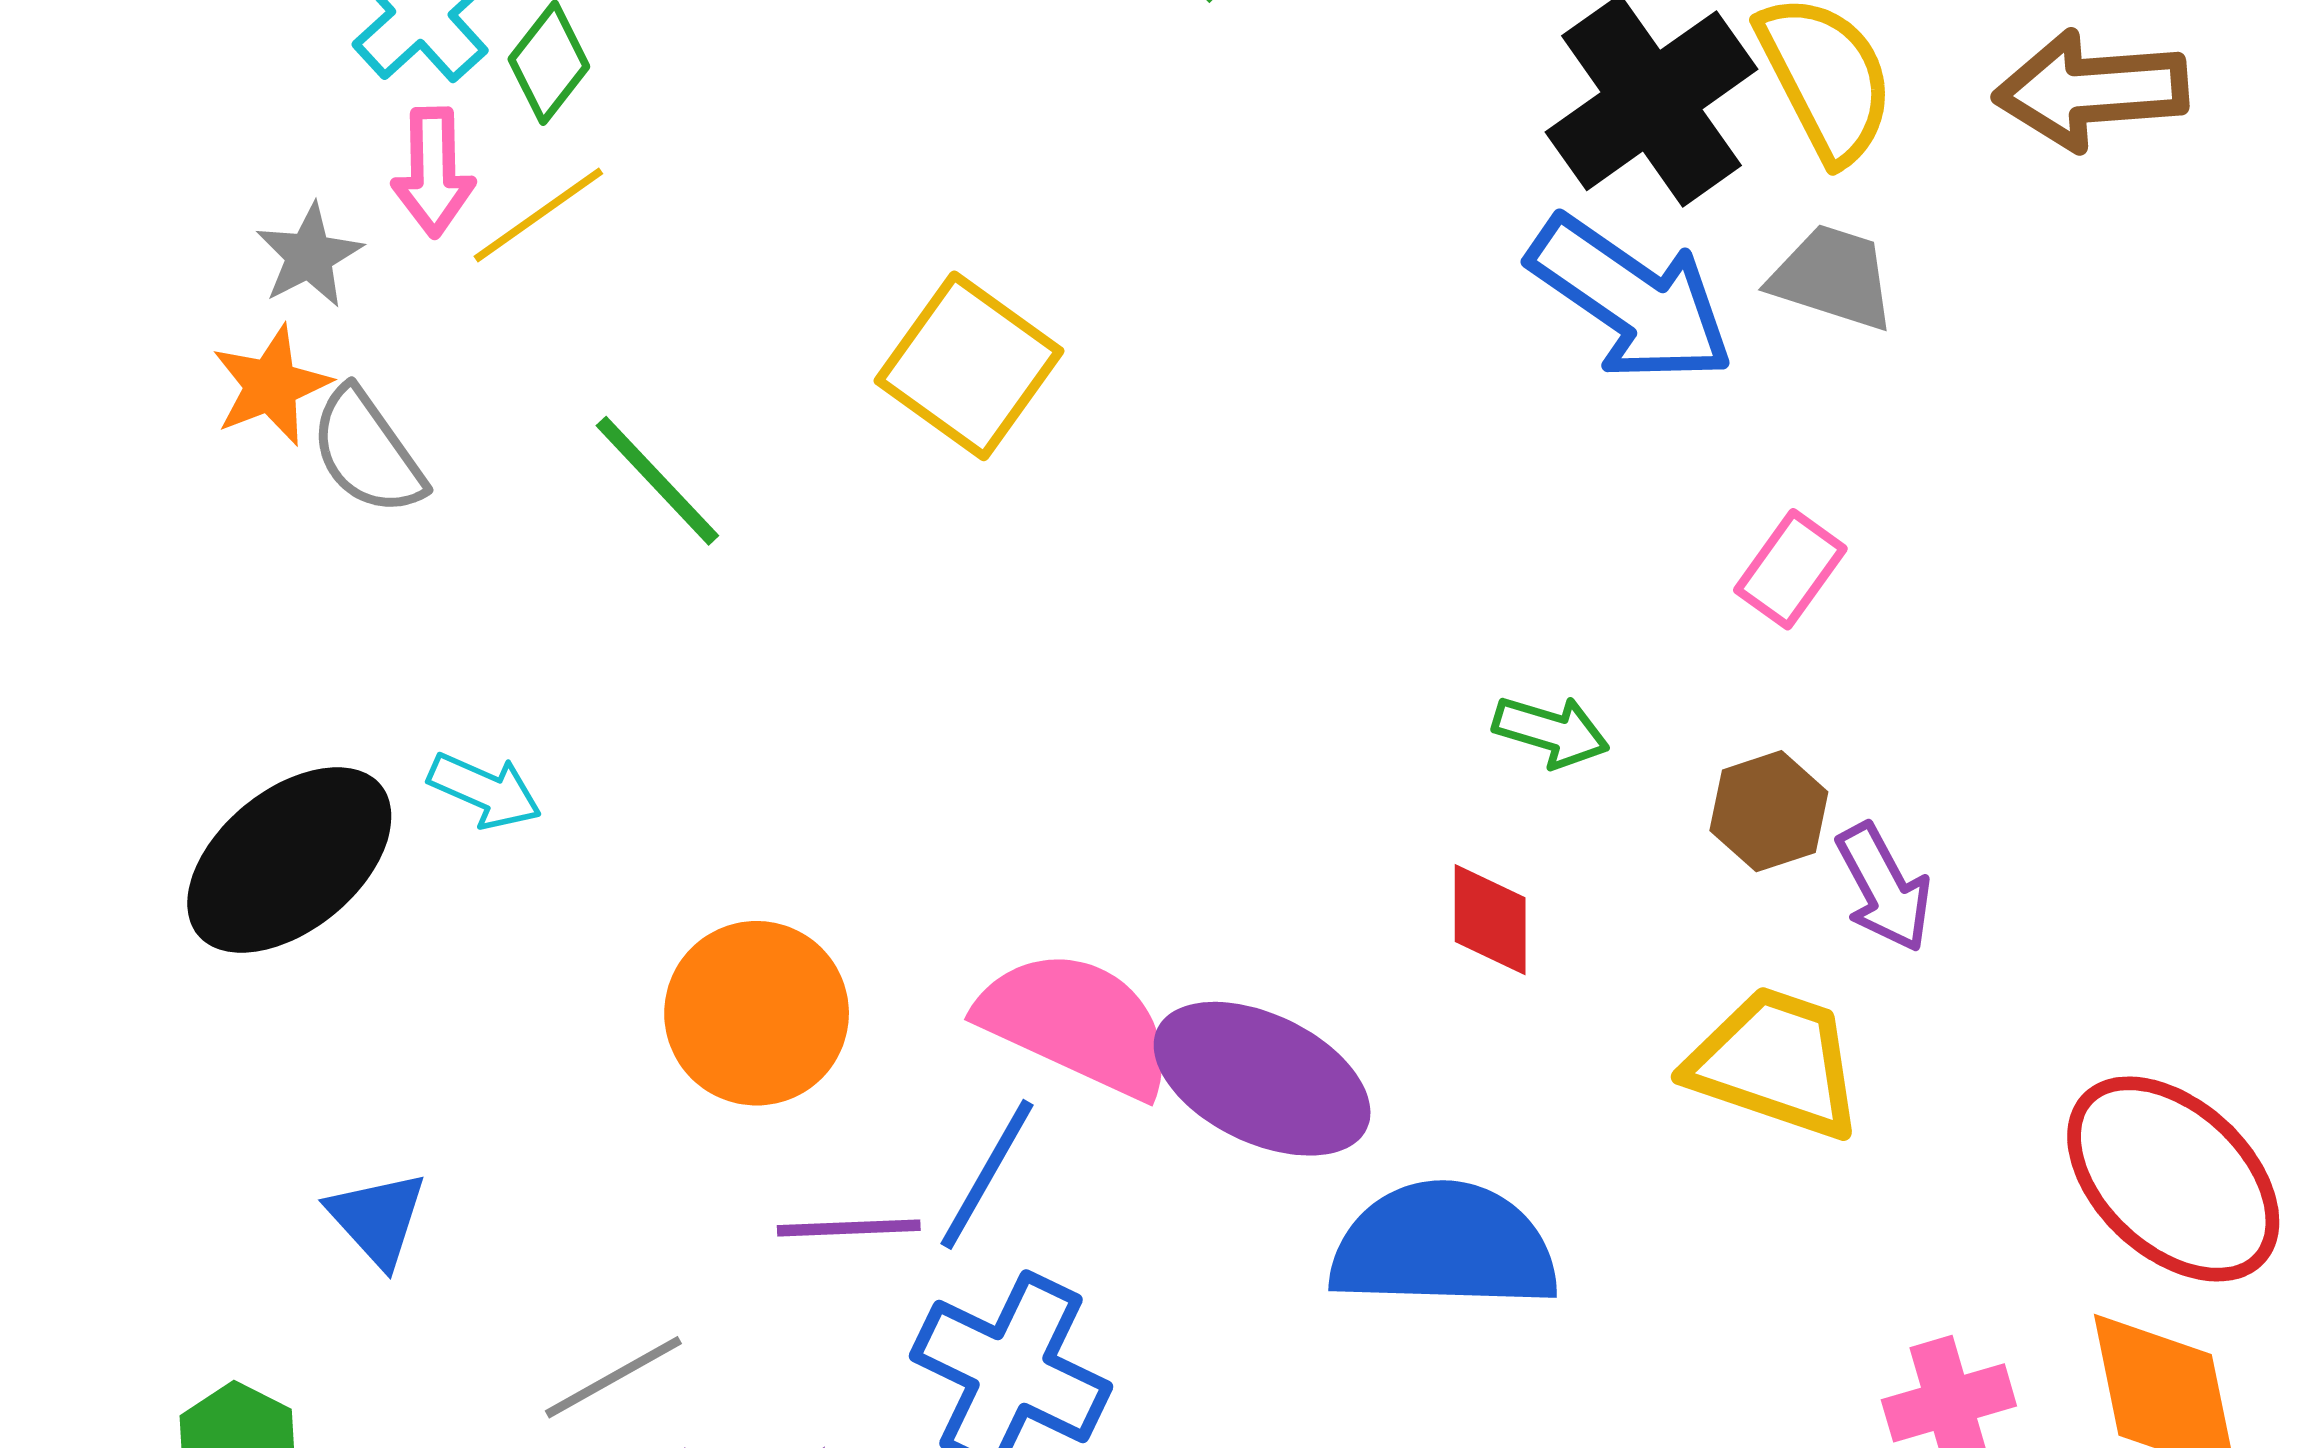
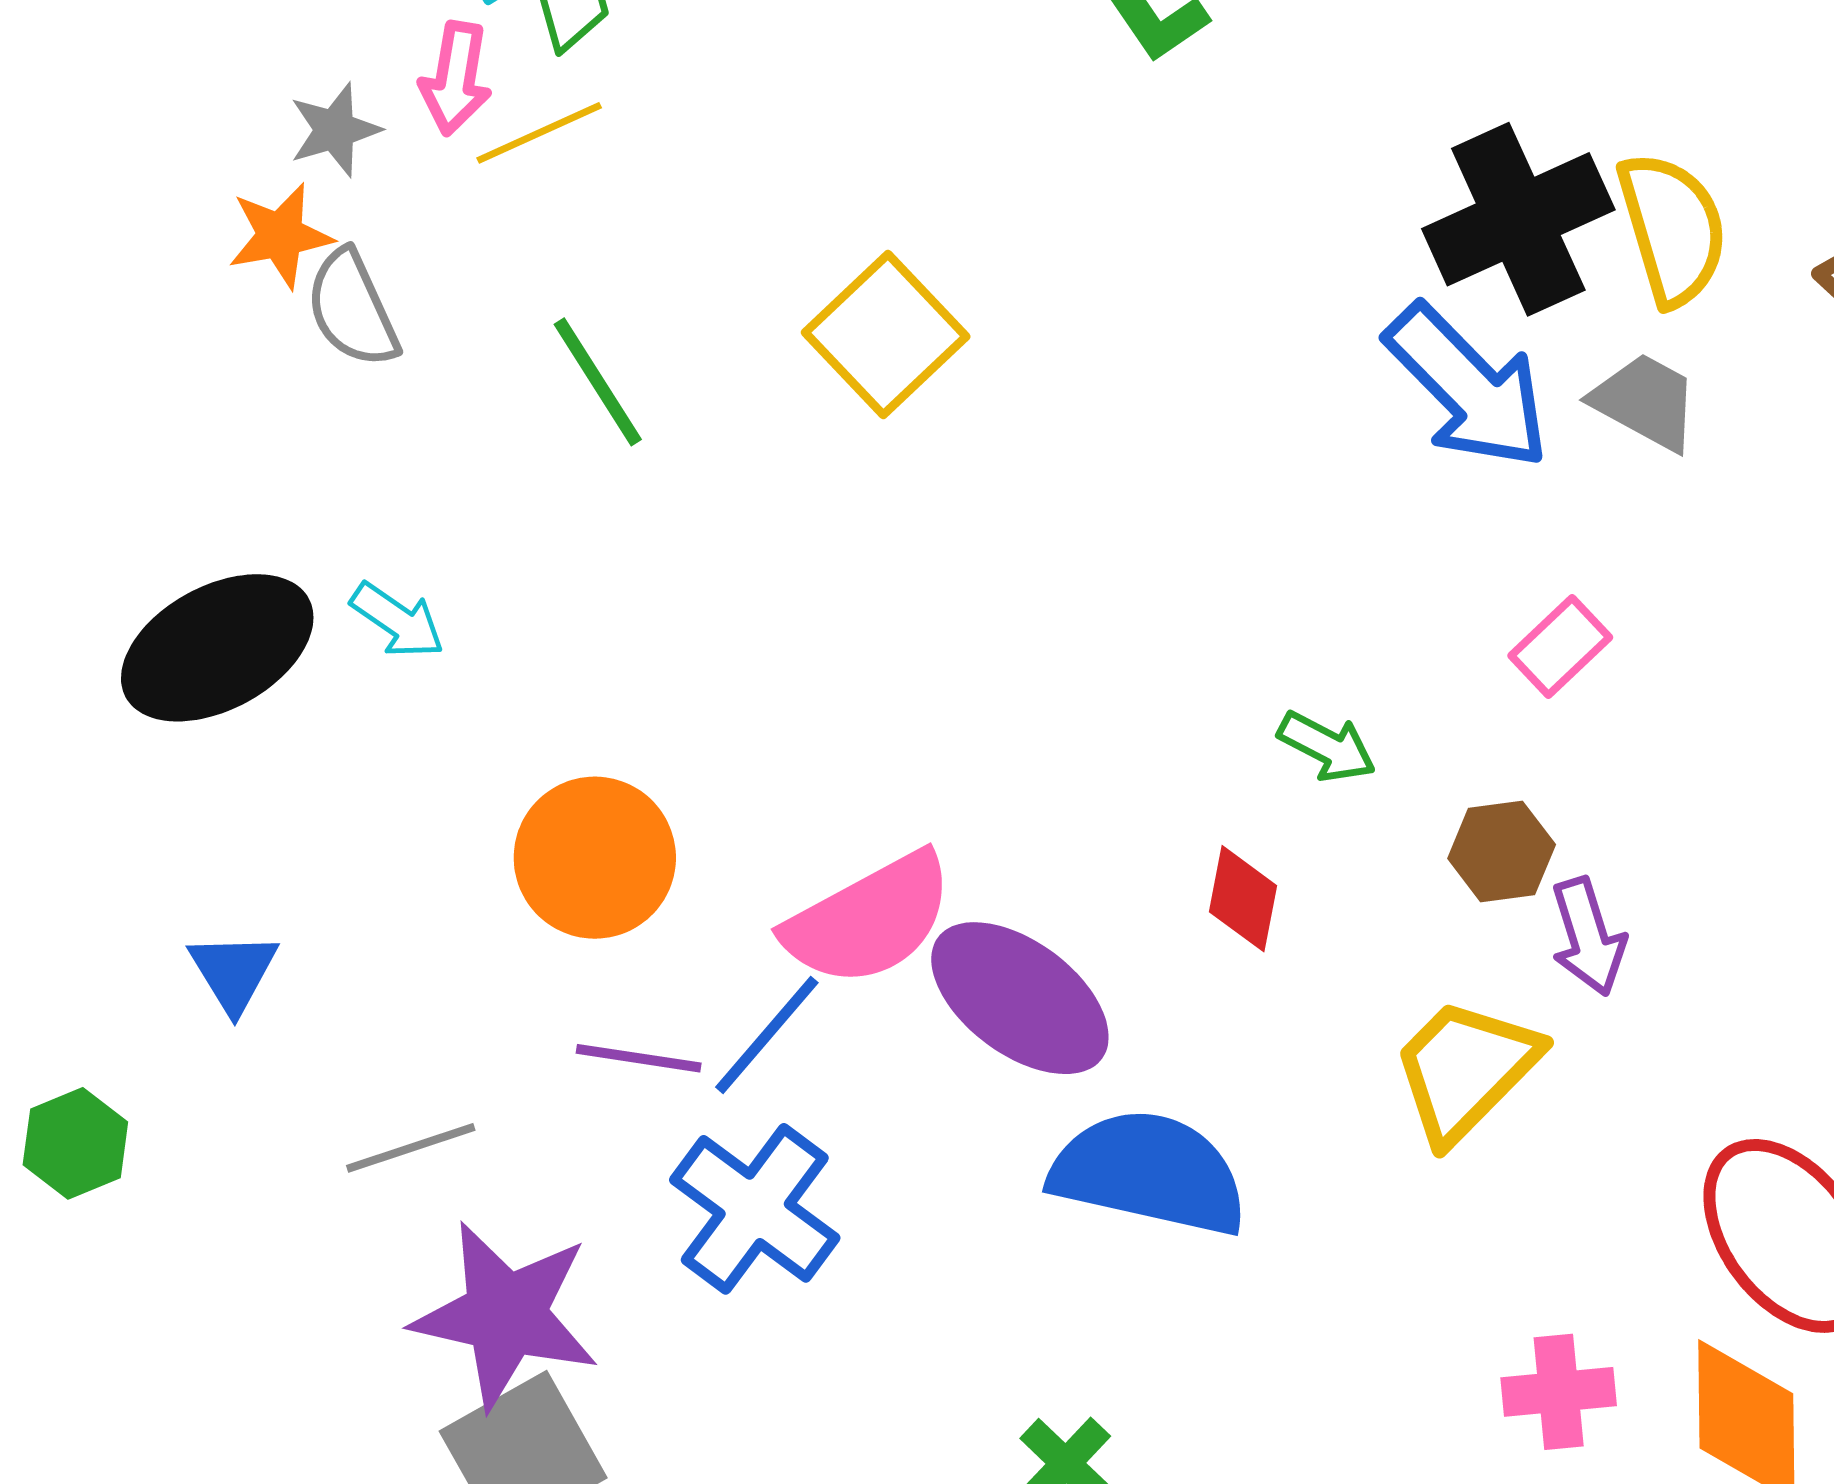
pink semicircle: (1076, 1023) -> (869, 919), turned 116
yellow trapezoid: (1775, 1063) -> (1465, 1070), turned -75

